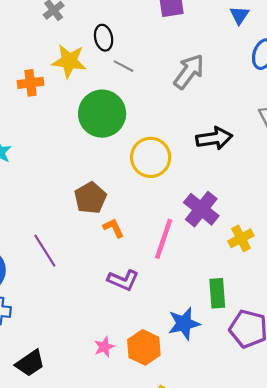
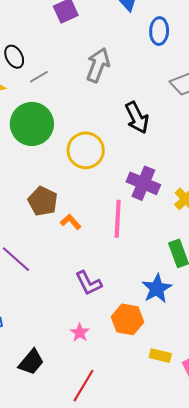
gray line: (124, 66) -> (39, 77), turned -42
black arrow: (214, 138) -> (137, 118), turned 88
purple L-shape: (123, 280) -> (89, 283), moved, turned 56
pink star: (104, 347) -> (80, 333), moved

